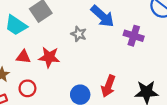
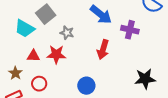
gray star: (79, 34) -> (67, 33), moved
red arrow: (108, 86) -> (103, 49), moved

